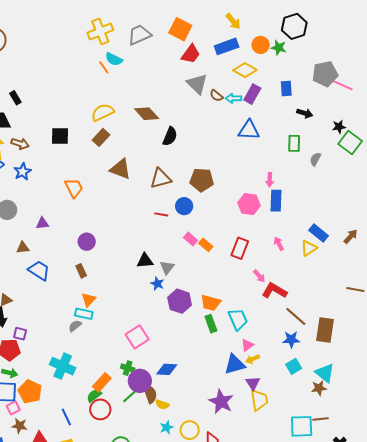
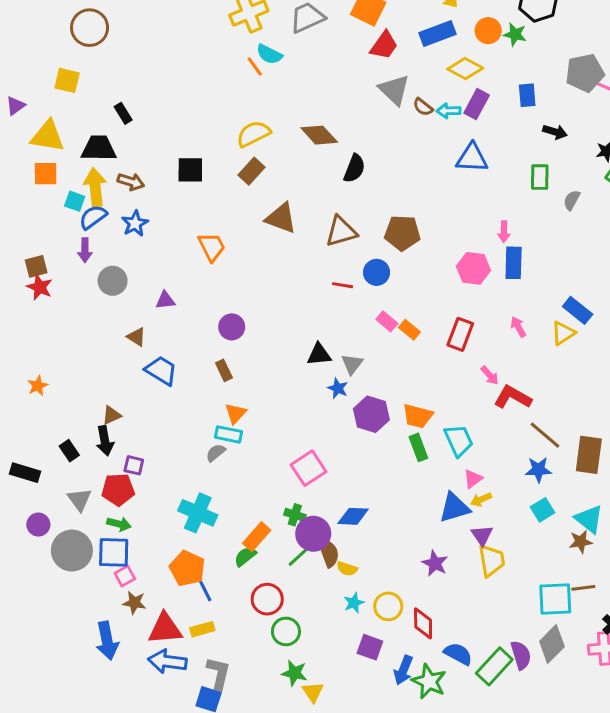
brown triangle: (23, 248) -> (136, 337), turned 40
orange pentagon: (30, 392) -> (187, 568), moved
purple star: (221, 402) -> (435, 563), size x0.7
red circle: (100, 409) -> (267, 599), moved

